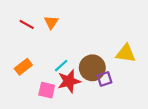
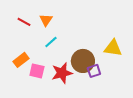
cyan line: (61, 66) -> (51, 42), moved
pink square: (47, 90) -> (37, 71), moved

